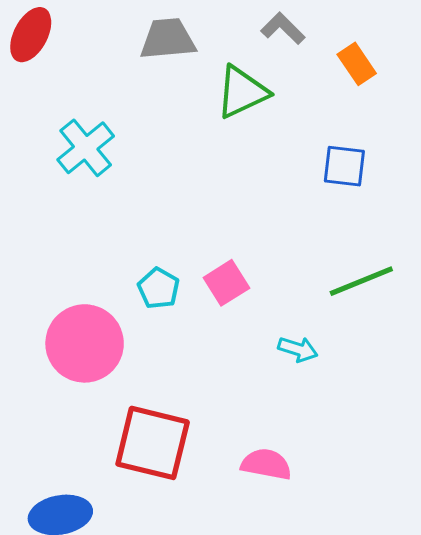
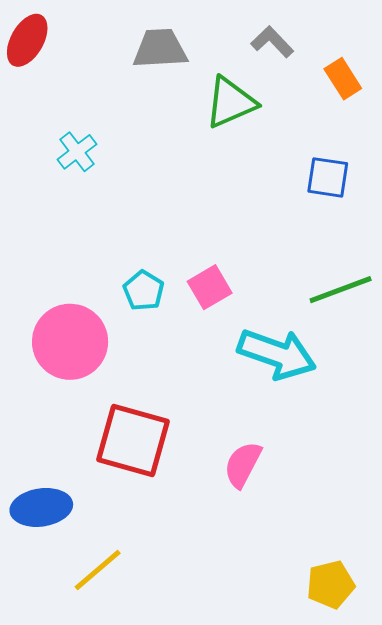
cyan cross: (86, 148) -> (77, 152), size x0.7
cyan arrow: (298, 349) -> (277, 354), size x2.0
pink semicircle: (266, 464) -> (243, 465), turned -75

